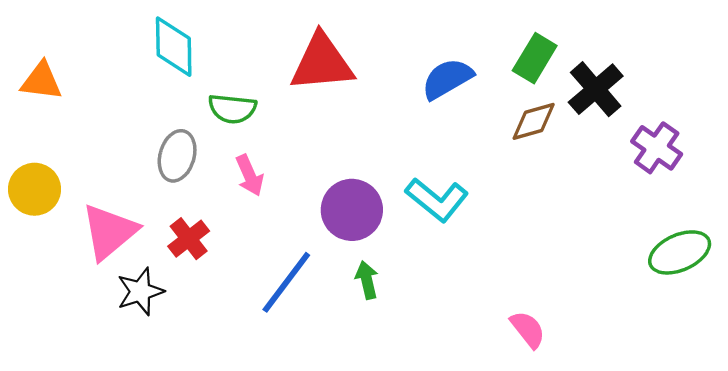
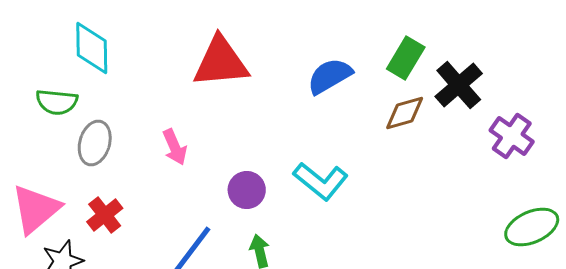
green semicircle: (232, 109) -> (57, 102), moved
pink arrow: (250, 175) -> (175, 147), moved
purple circle: (352, 210) -> (247, 190), size x0.7

